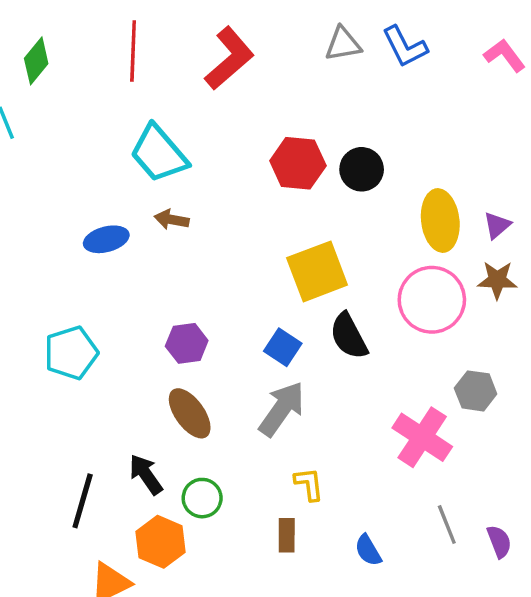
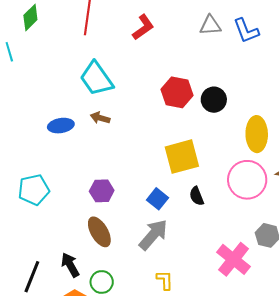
red L-shape: (229, 58) -> (143, 27), size x0.7
black semicircle: (349, 336) -> (197, 196), size x0.7

